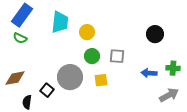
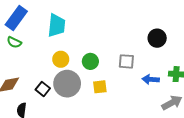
yellow circle: (87, 32) -> (61, 59), moved
gray square: (117, 56) -> (126, 61), moved
black square: (47, 90) -> (43, 89), moved

